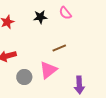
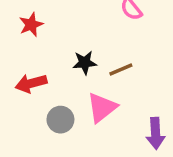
black star: (40, 17) -> (85, 63), moved

